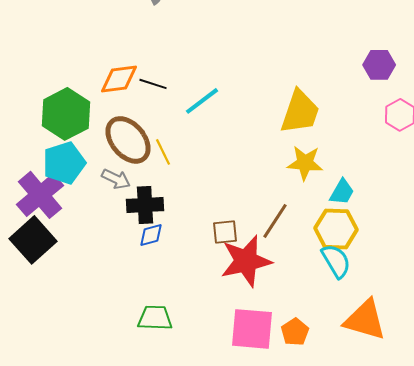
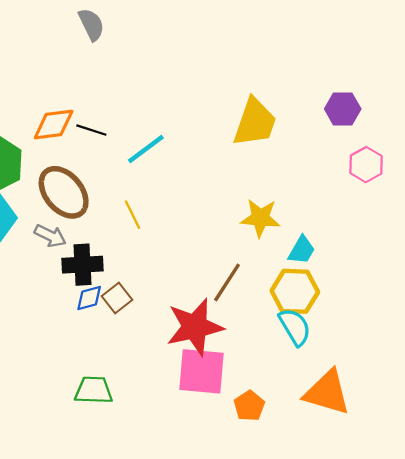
yellow trapezoid: (300, 112) -> (255, 122), moved
yellow line: (163, 152) -> (133, 215), moved
brown square: (225, 232) -> (117, 298), moved, turned -32
pink square: (252, 329) -> (201, 371), moved

